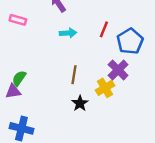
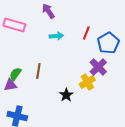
pink rectangle: (18, 20) -> (14, 25), size x1.5
brown line: (74, 75) -> (38, 71), moved

